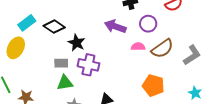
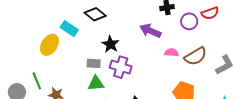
cyan rectangle: (27, 23) -> (69, 29), moved, turned 66
purple circle: (148, 24) -> (189, 21), moved
black diamond: (54, 27) -> (95, 14), moved

